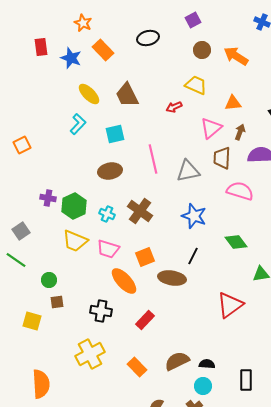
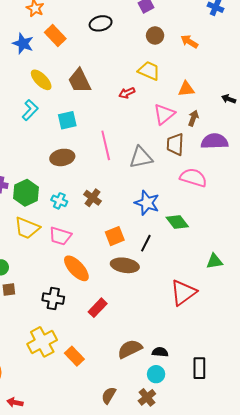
orange arrow: (236, 56) -> (189, 42), size x0.7
brown cross: (140, 211) -> (93, 198), size x0.7
green diamond: (236, 242) -> (177, 222), moved
orange square: (145, 257) -> (115, 236), moved
orange rectangle: (137, 367) -> (74, 356), moved

